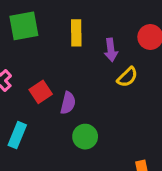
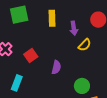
purple semicircle: (68, 103) -> (56, 67), moved
green circle: (85, 137) -> (82, 86), moved

